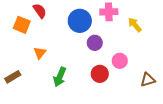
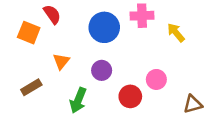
purple circle: (95, 43) -> (102, 70), moved
orange triangle: (40, 53) -> (61, 61), moved
brown rectangle: (13, 77) -> (31, 87), moved

